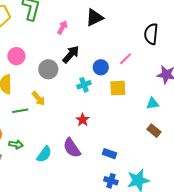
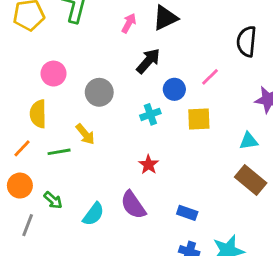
pink arrow: (62, 27) -> (129, 23), moved
black arrow: (71, 54) -> (148, 61), moved
brown rectangle: (154, 131) -> (251, 180), size x1.5
green arrow: (16, 145) -> (53, 200), turned 32

